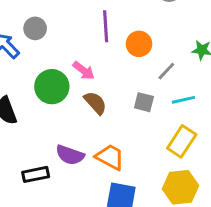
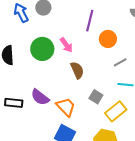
gray square: (144, 102) -> (96, 97), moved
brown semicircle: (95, 103) -> (77, 70), moved

